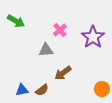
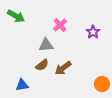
purple star: (93, 37) -> (93, 32), size x0.6
brown semicircle: (42, 90) -> (42, 65), moved

